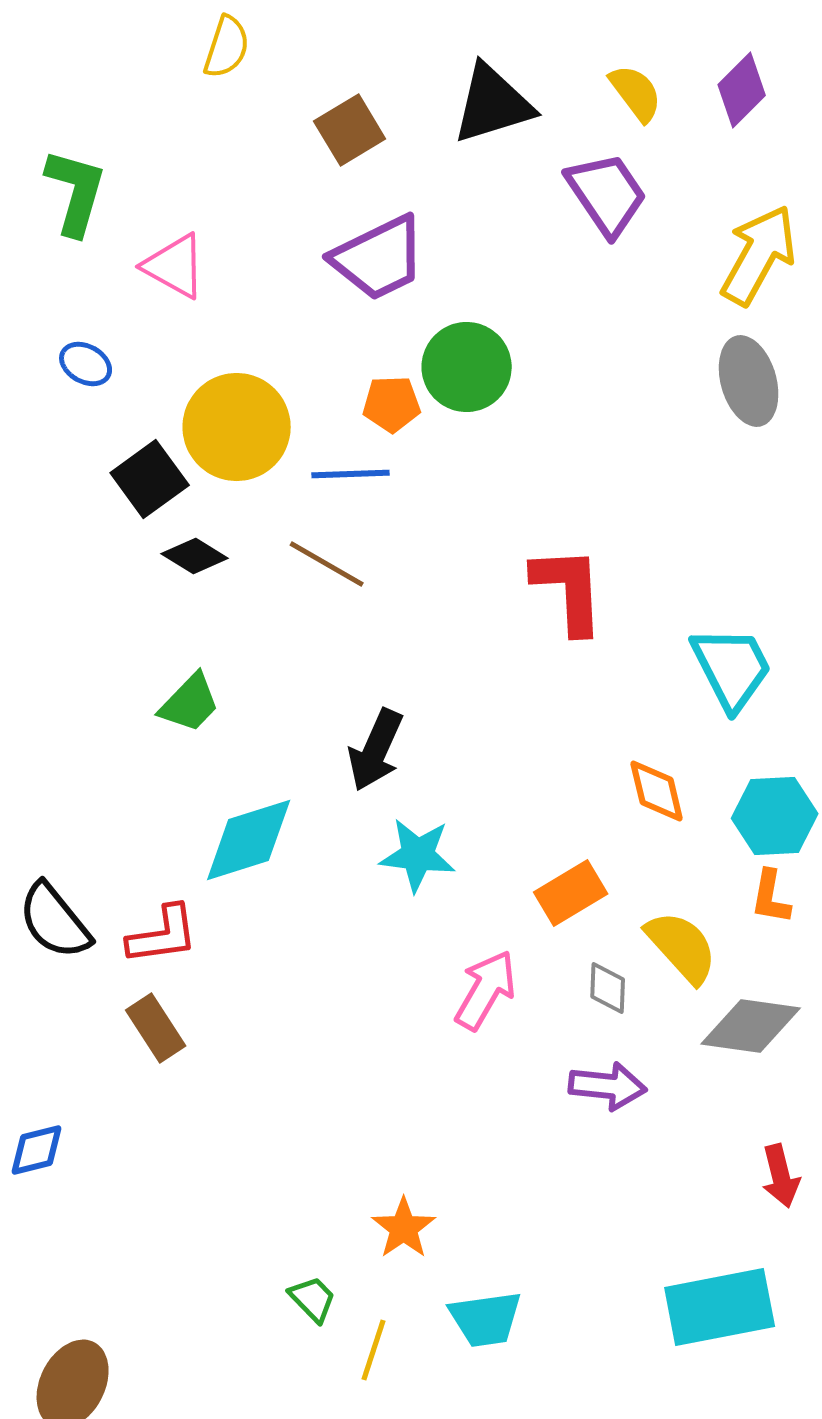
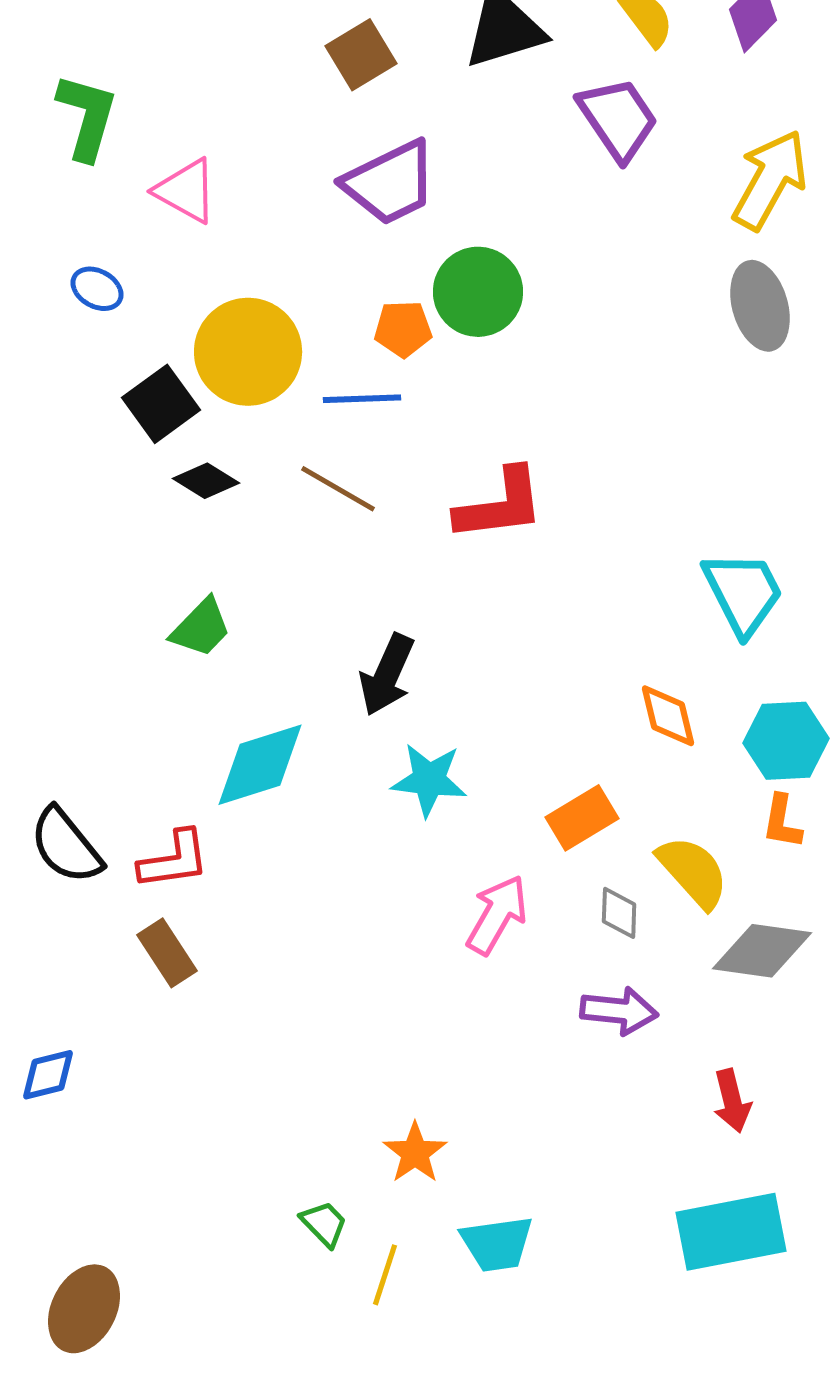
red L-shape: (569, 590) -> (500, 505), moved, turned 86
red arrow: (781, 1176) -> (732, 1101), moved

